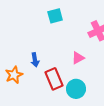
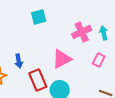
pink triangle: (78, 58) -> (62, 59), size x1.5

